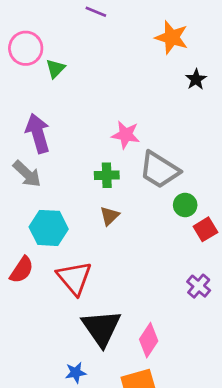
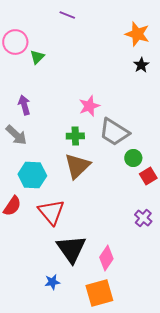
orange star: (172, 37) -> (137, 34), moved
purple arrow: (38, 133) -> (24, 105), size x0.7
pink star: (126, 135) -> (89, 106), turned -30
brown triangle: (109, 216) -> (77, 166), size x1.8

